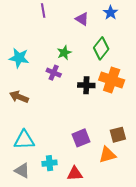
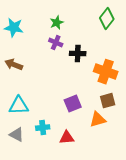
green diamond: (101, 48) -> (107, 19), moved
purple cross: (54, 73) -> (56, 43), moved
orange cross: (112, 80) -> (106, 72), moved

